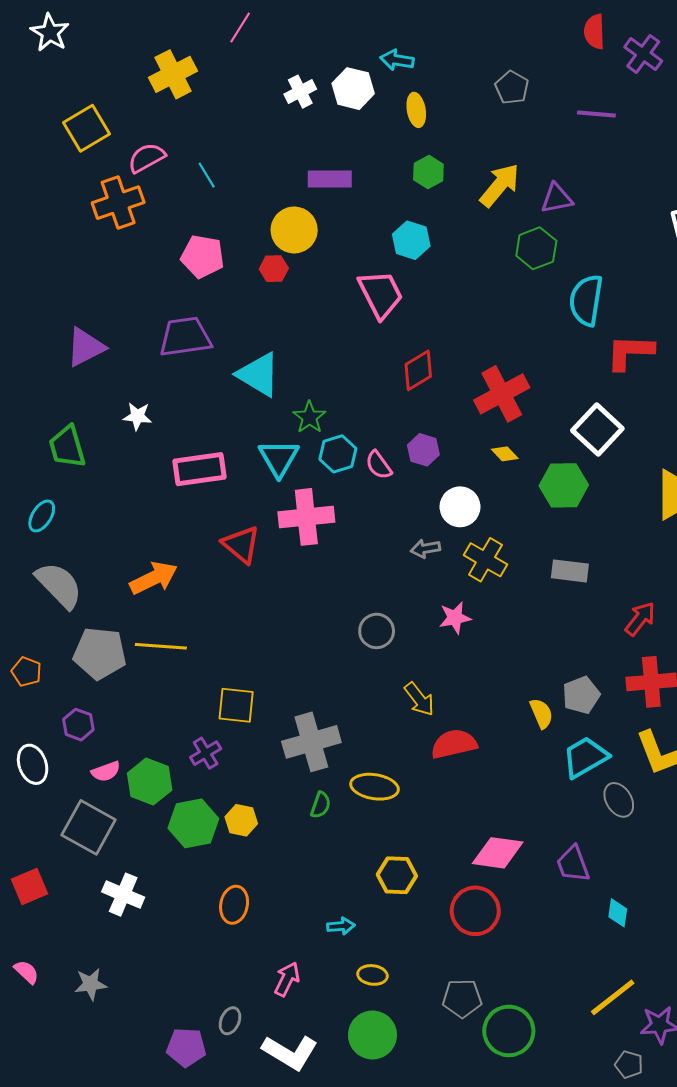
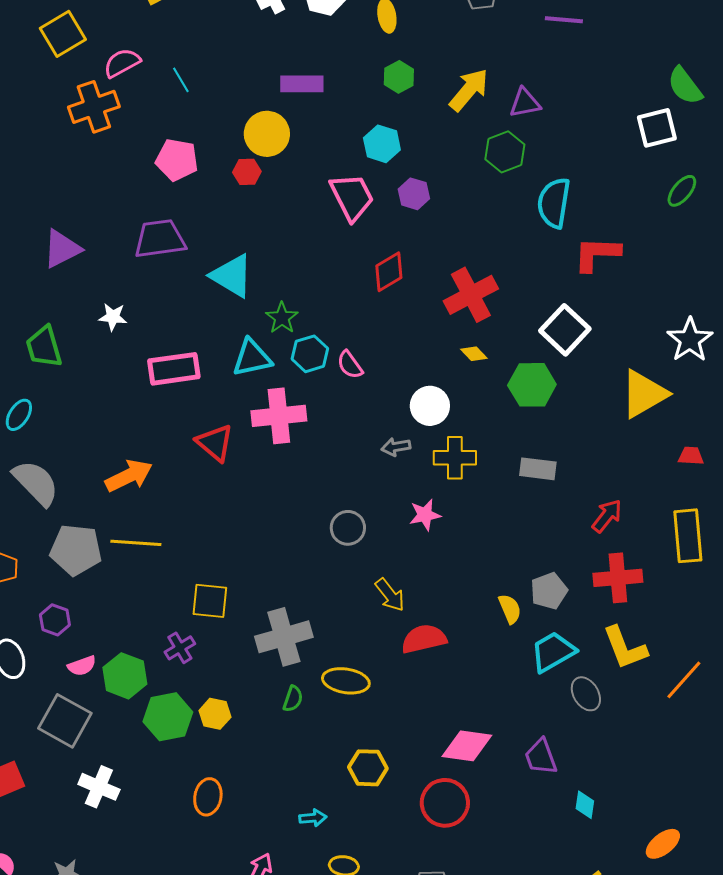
purple hexagon: (423, 450) -> (414, 194), moved
cyan triangle: (279, 458) -> (252, 358), turned 48
yellow cross: (485, 560) -> (455, 458), turned -30

